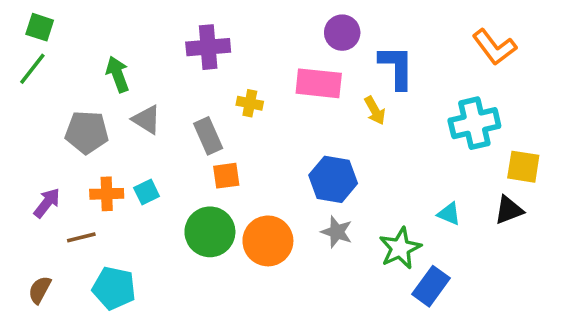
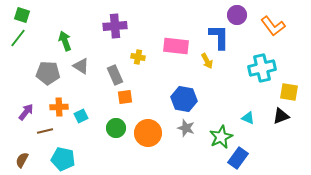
purple circle: (342, 33) -> (237, 15), moved
cyan square: (147, 192) -> (81, 116), moved
green circle: (210, 232) -> (116, 128), size x0.7

